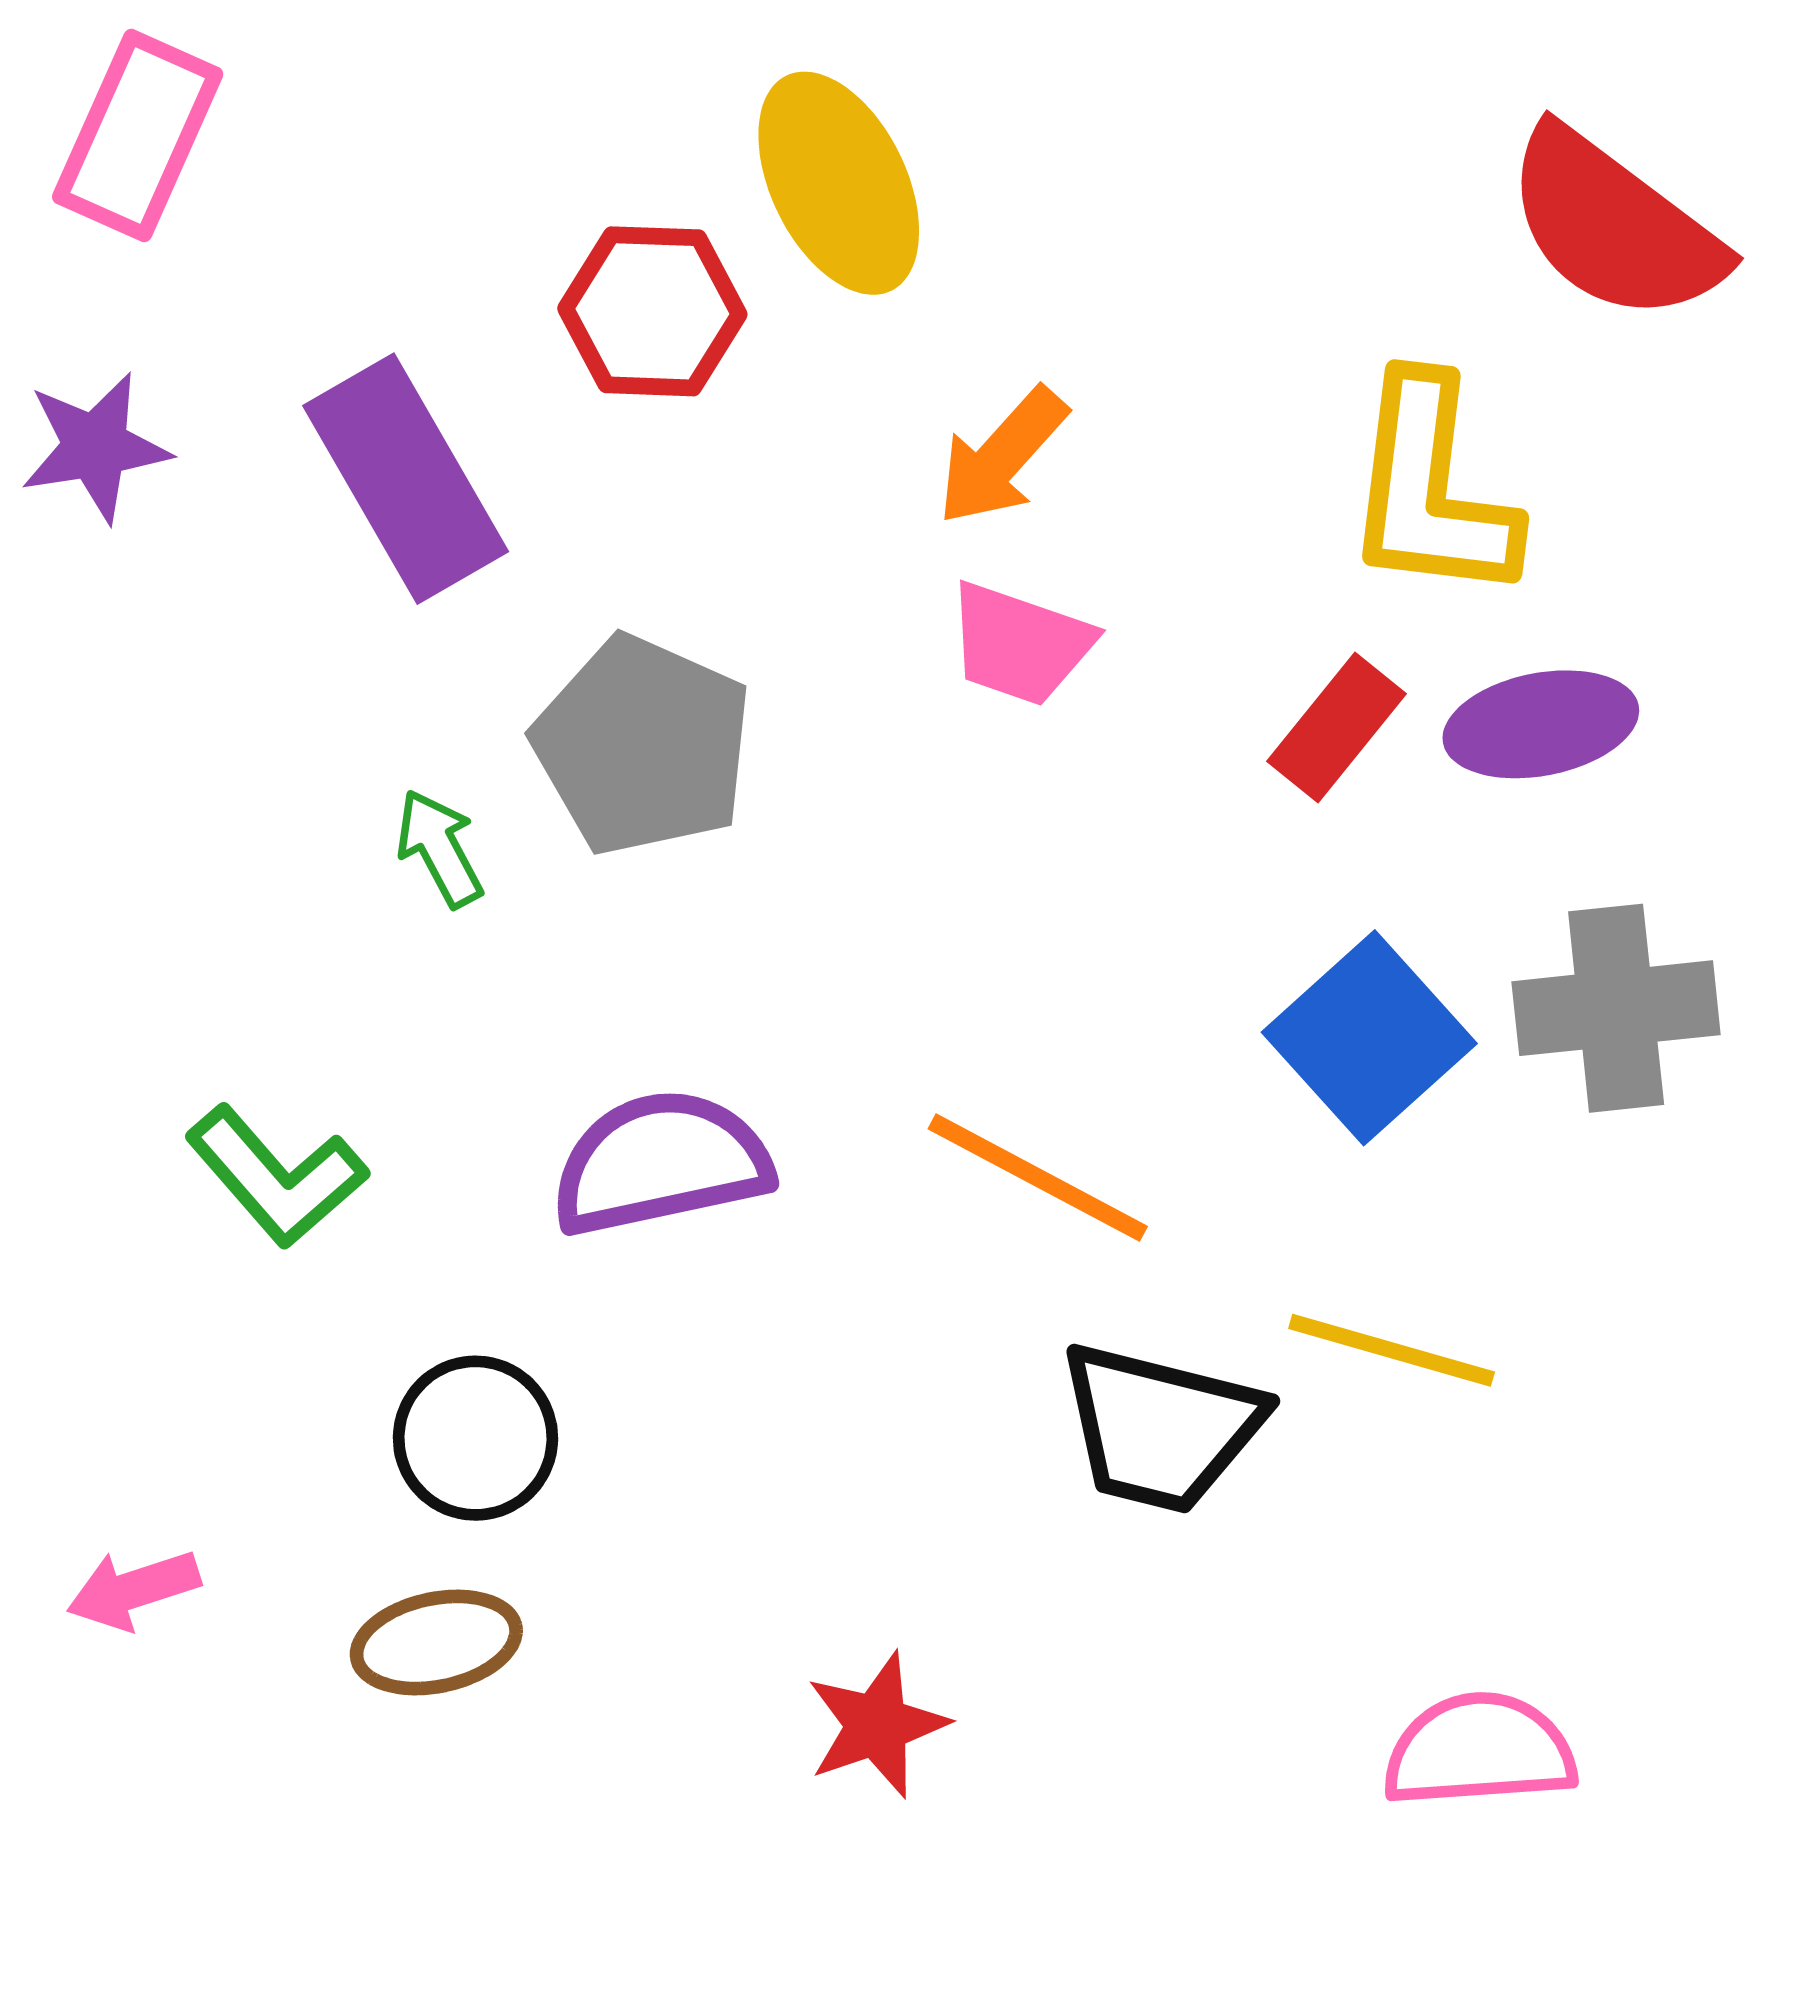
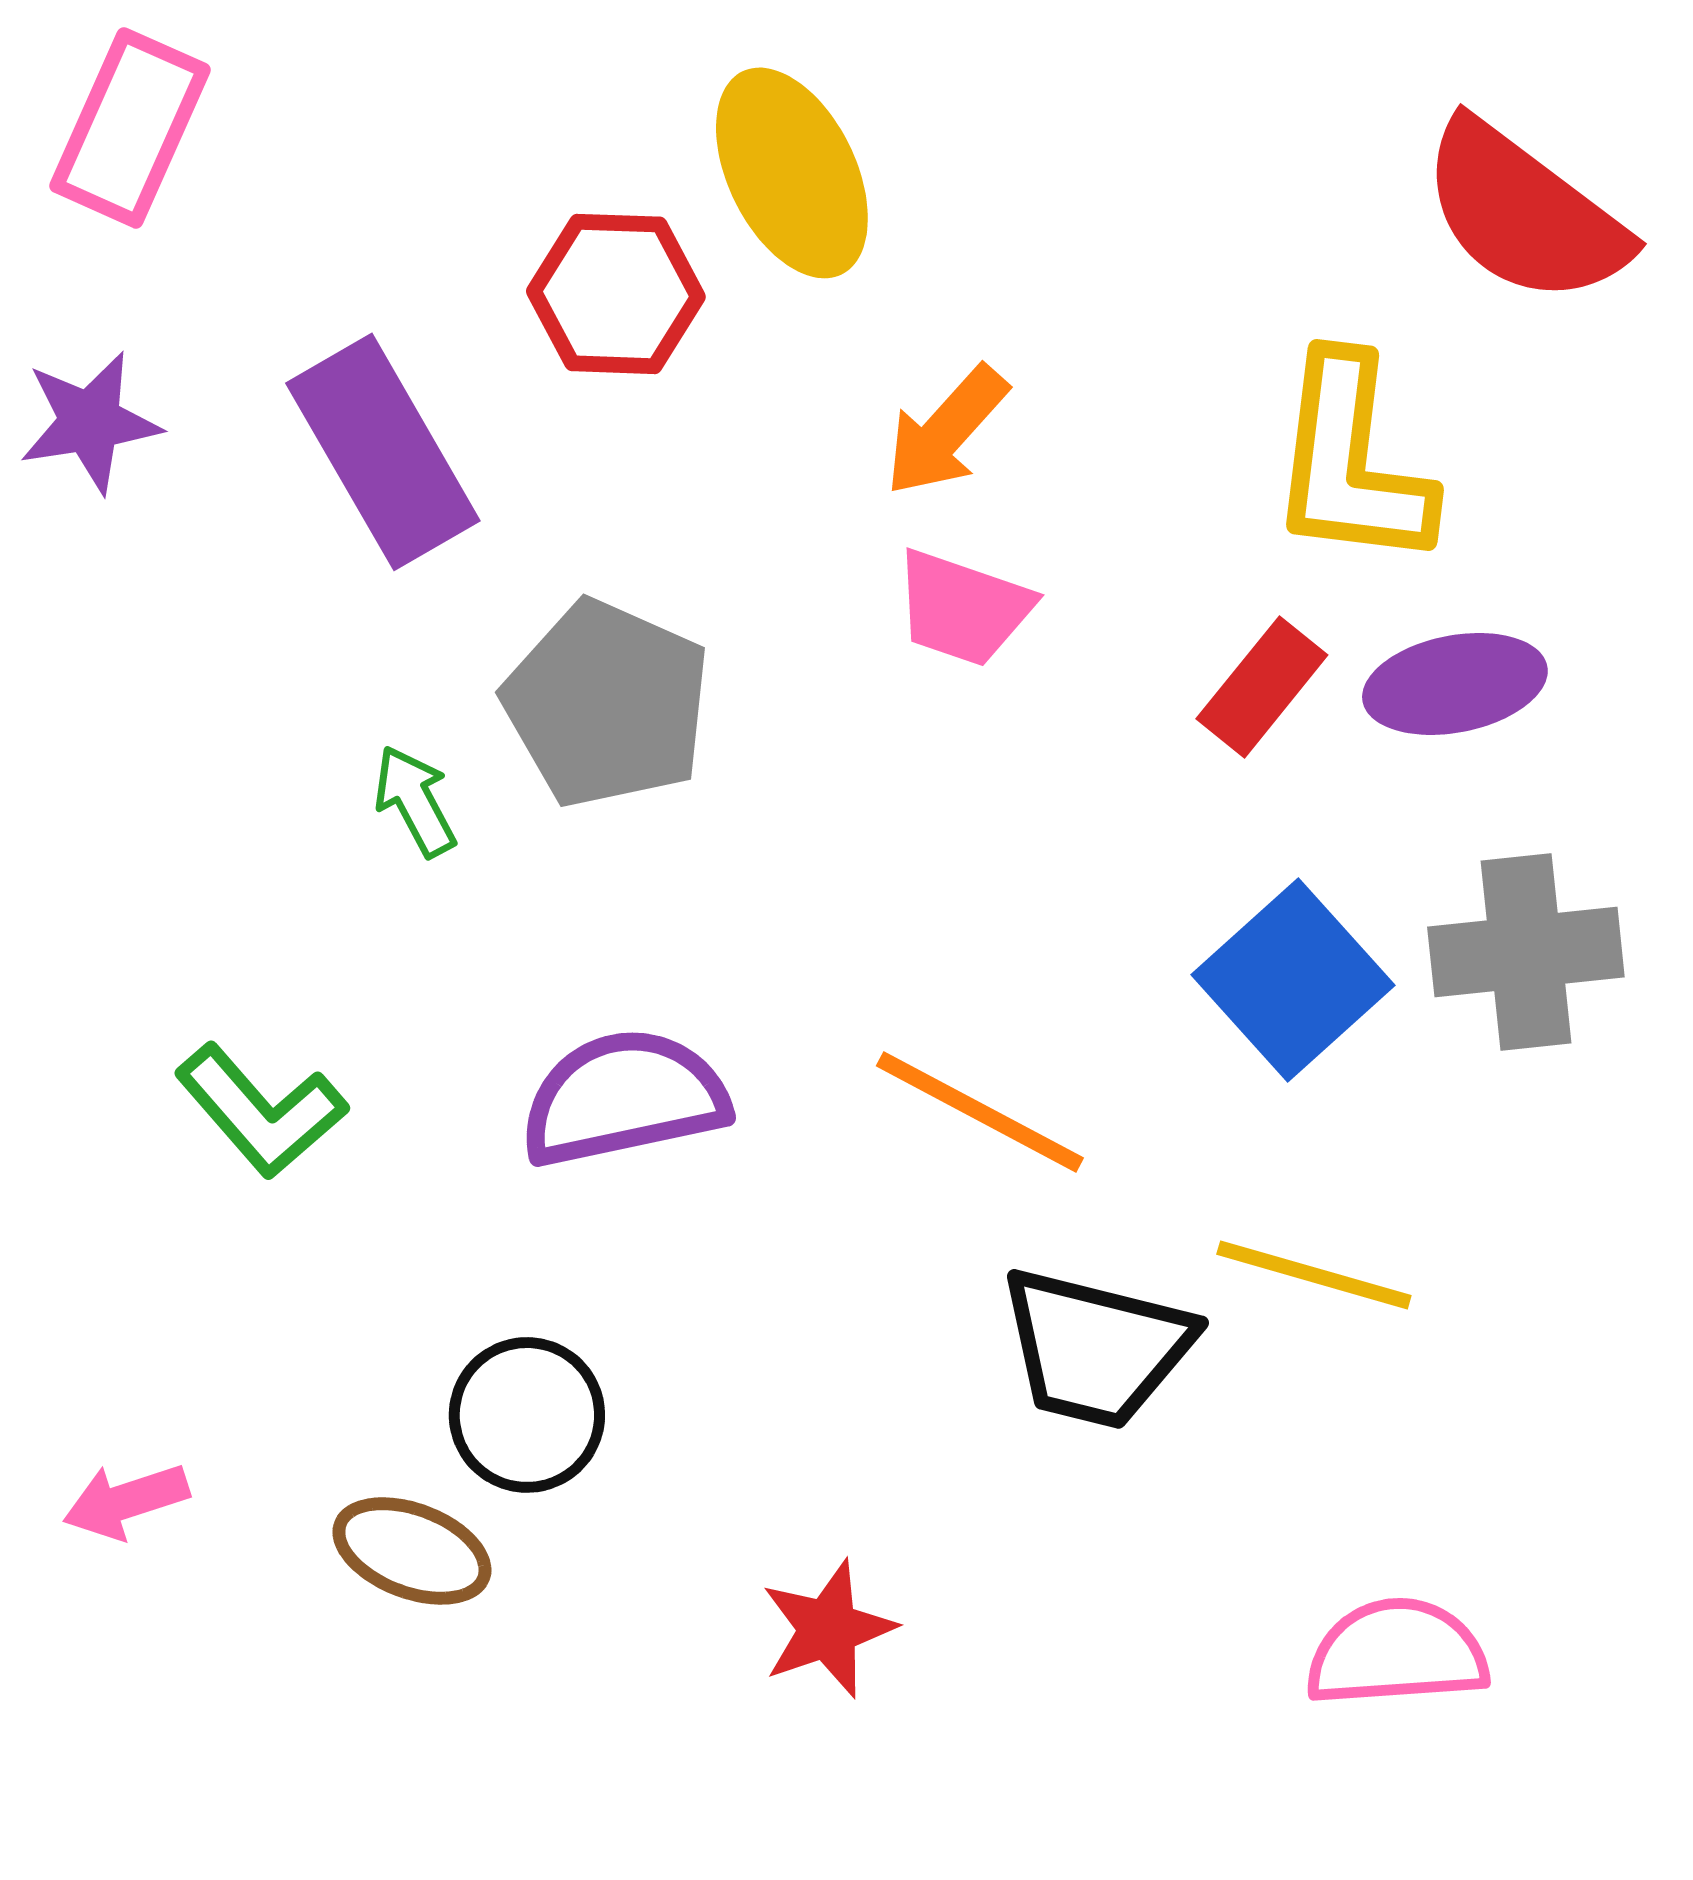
black circle: (475, 1438) -> (527, 1415), moved
brown ellipse: (436, 1643) -> (412, 1551), turned 33

